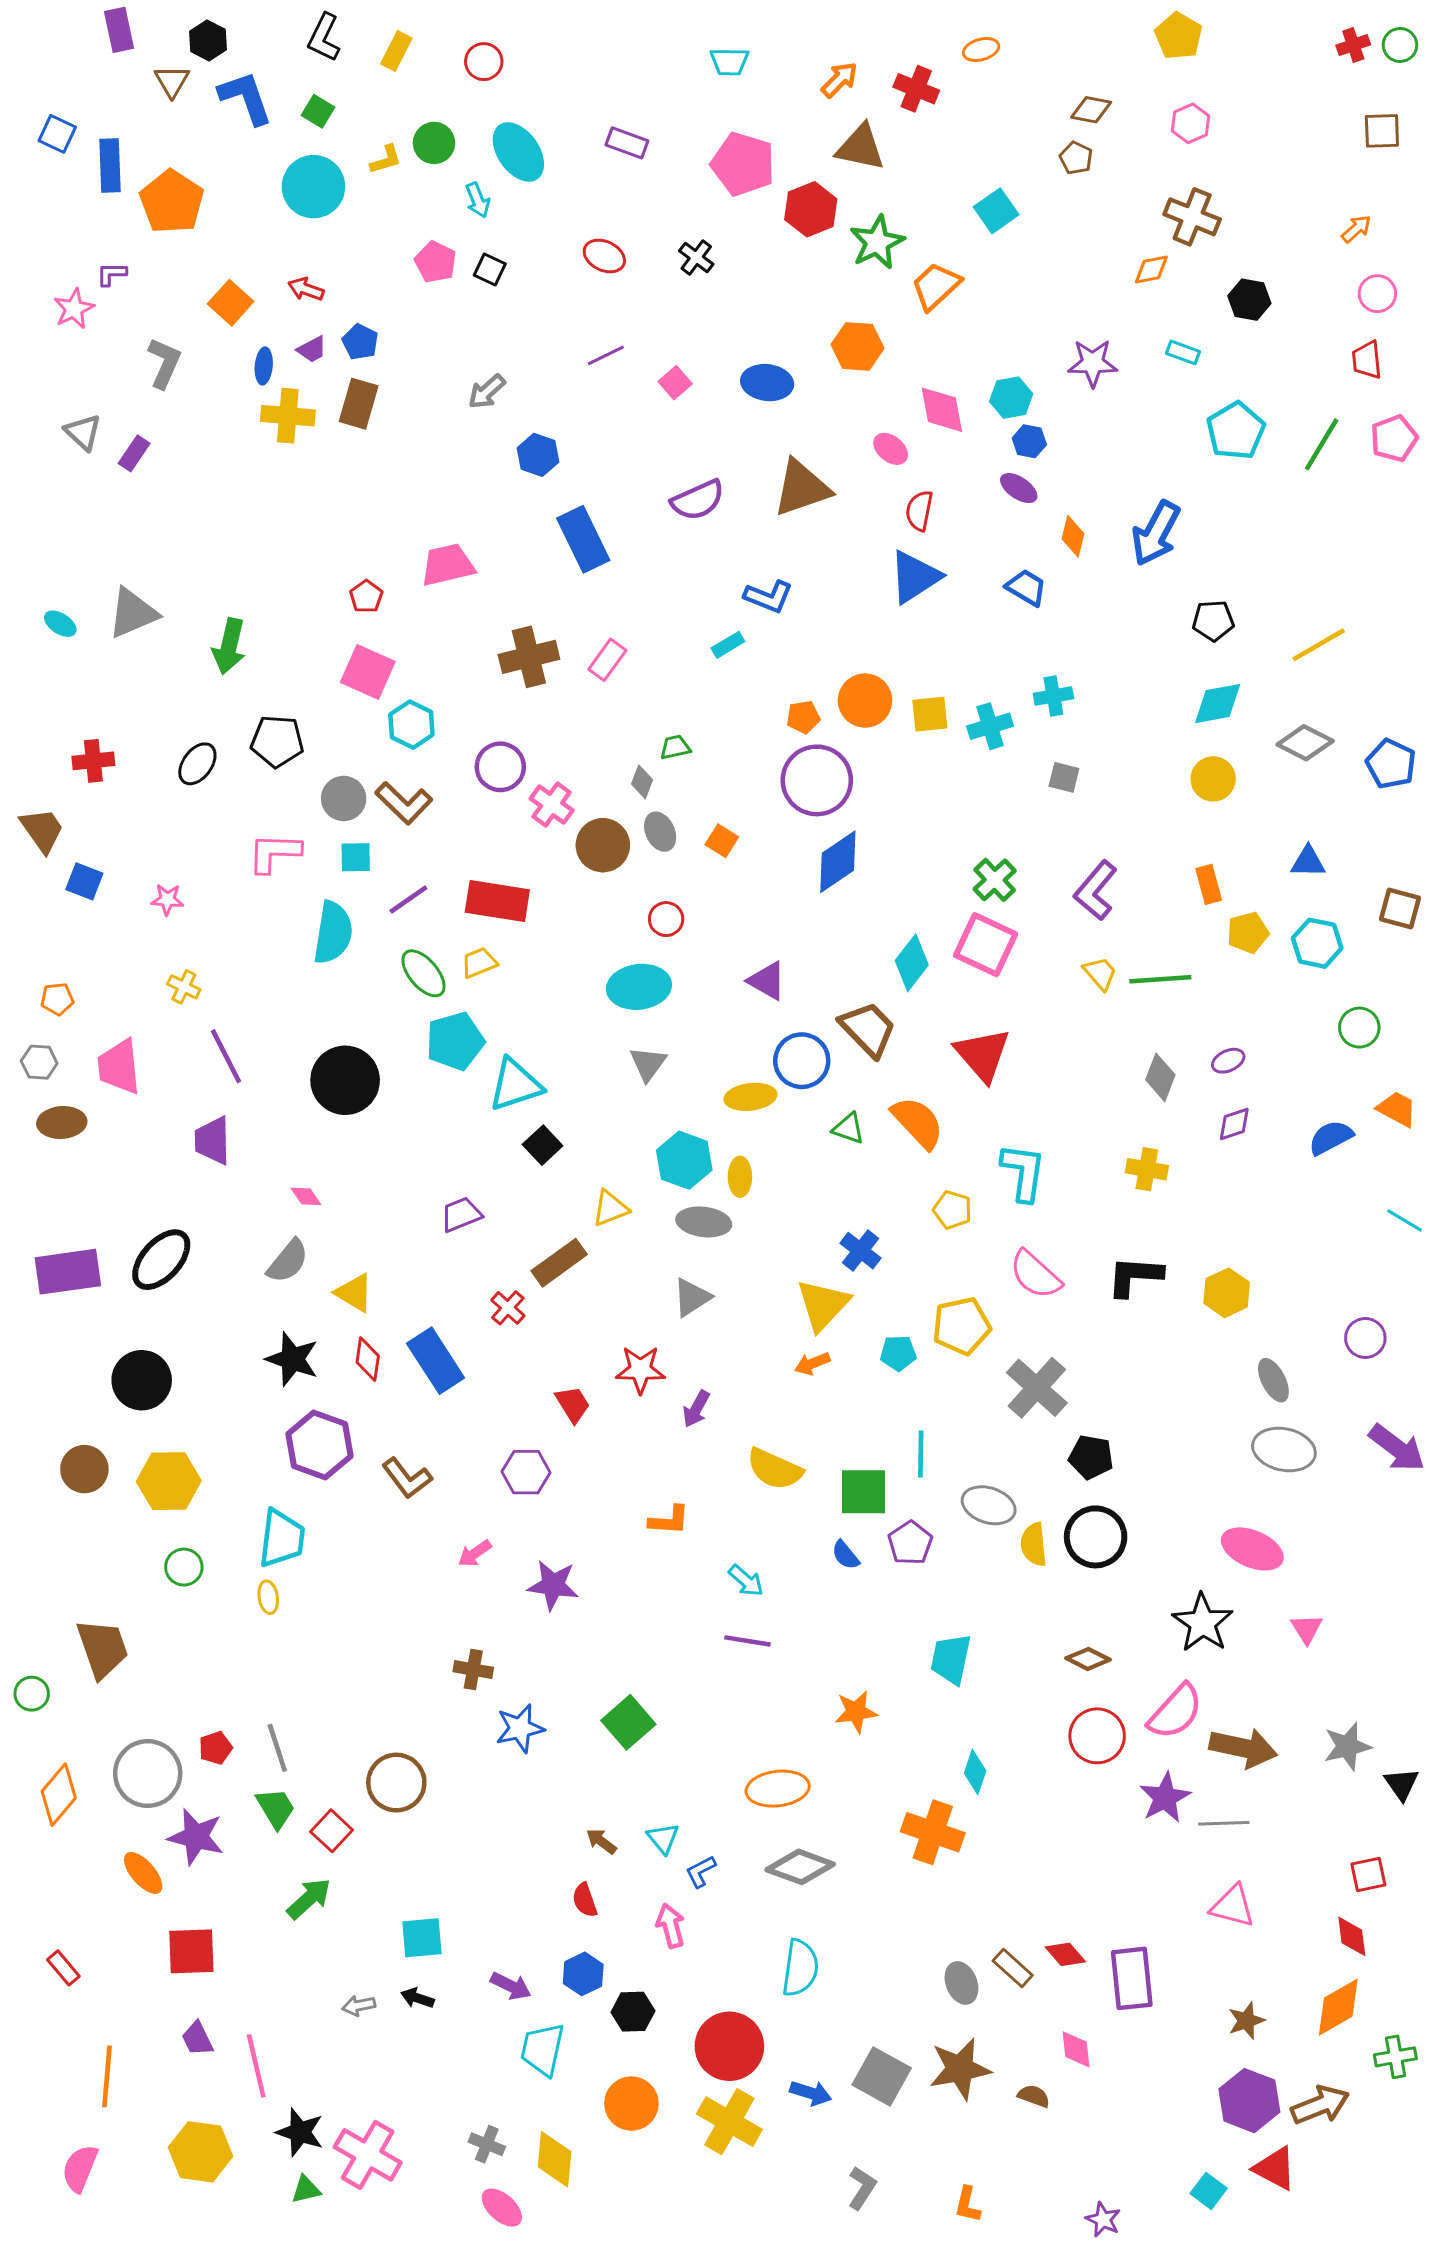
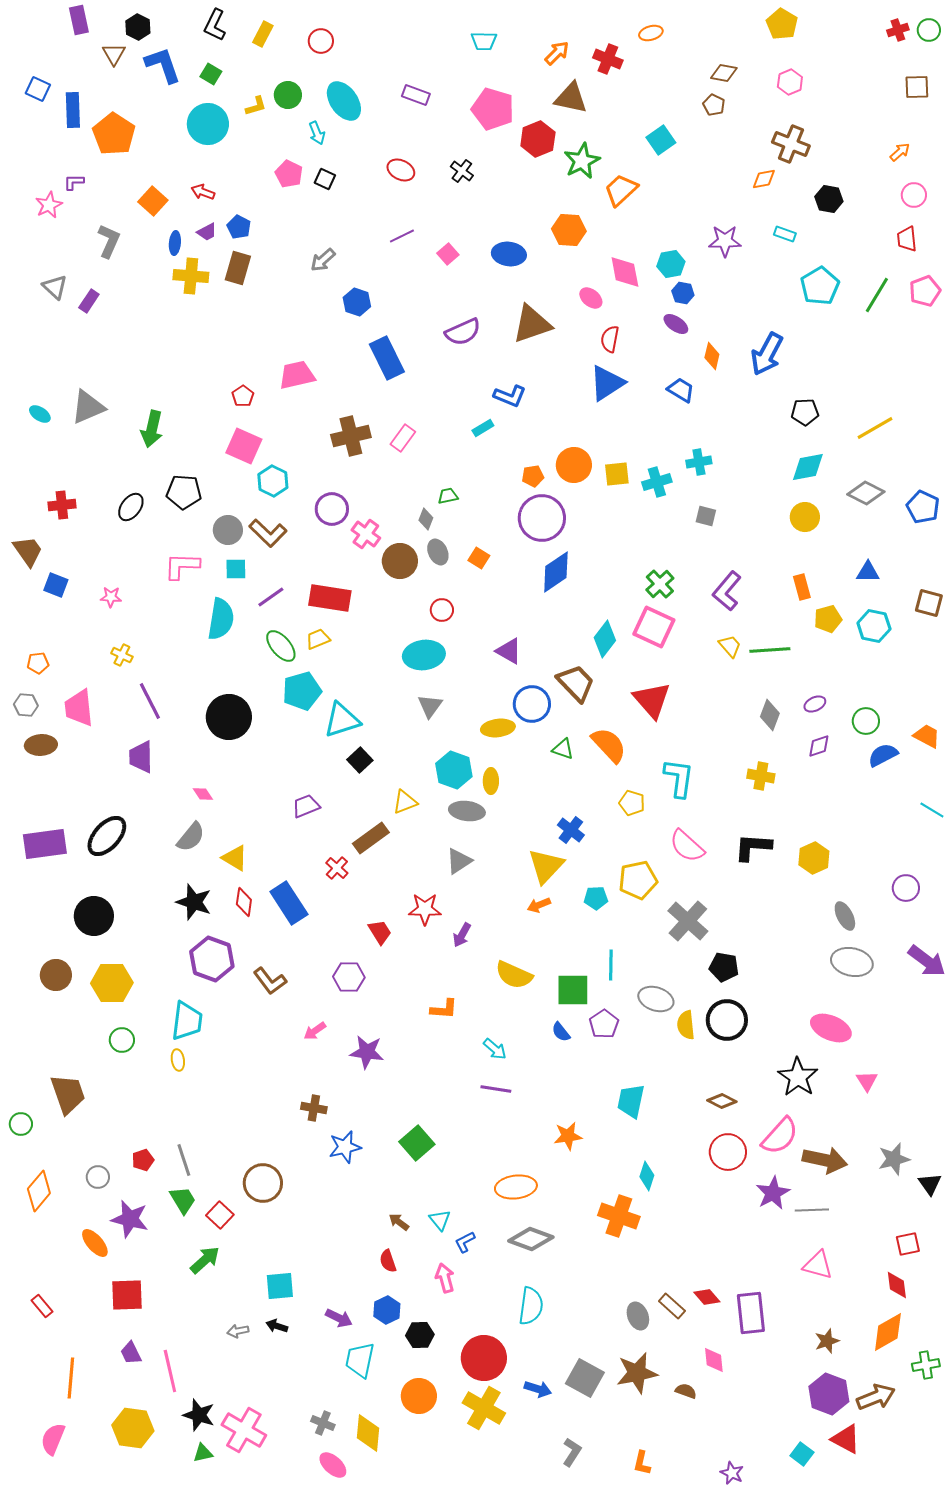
green circle: (1359, 1028) -> (866, 721), moved
gray circle: (148, 1774) -> (98, 1177), size x0.5

